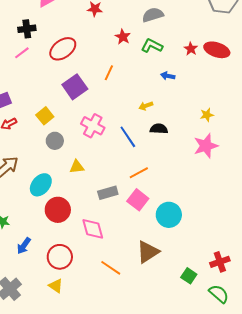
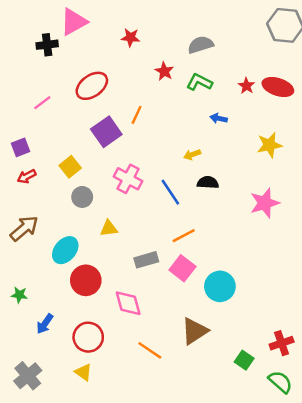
black cross: (27, 29) -> (47, 45), moved
pink line: (22, 53) -> (42, 103), moved
orange line: (109, 73) -> (137, 115), moved
yellow star: (207, 115) -> (269, 145), moved, size x1.5

